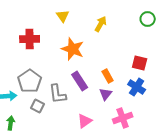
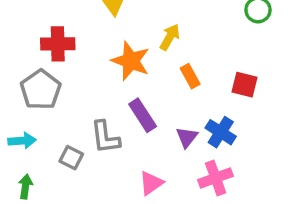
yellow arrow: (101, 24) -> (170, 37), moved
orange rectangle: (108, 76) -> (190, 76), moved
gray pentagon: (30, 81) -> (41, 90), moved
blue cross: (137, 87) -> (221, 132), moved

